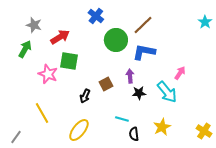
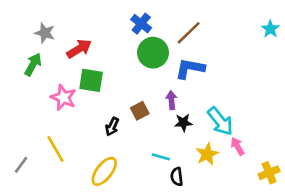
blue cross: (96, 16) -> (141, 24), moved
pink arrow: (180, 73) -> (237, 146), moved, turned -64
yellow star: (162, 127) -> (207, 154), moved
yellow cross: (204, 131) -> (269, 173), turned 35
gray line: (16, 137) -> (21, 165), moved

